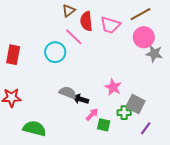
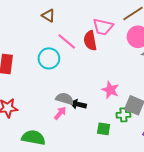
brown triangle: (69, 11) -> (48, 16), moved, turned -48
red semicircle: (86, 21) -> (90, 41), moved
pink arrow: (92, 114) -> (60, 113), moved

